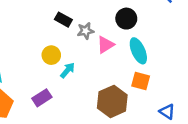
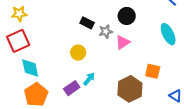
black circle: (126, 19) -> (127, 16), moved
cyan ellipse: (138, 51) -> (168, 34), moved
cyan arrow: (68, 70) -> (89, 79), moved

